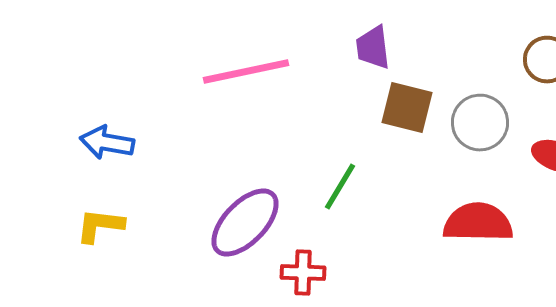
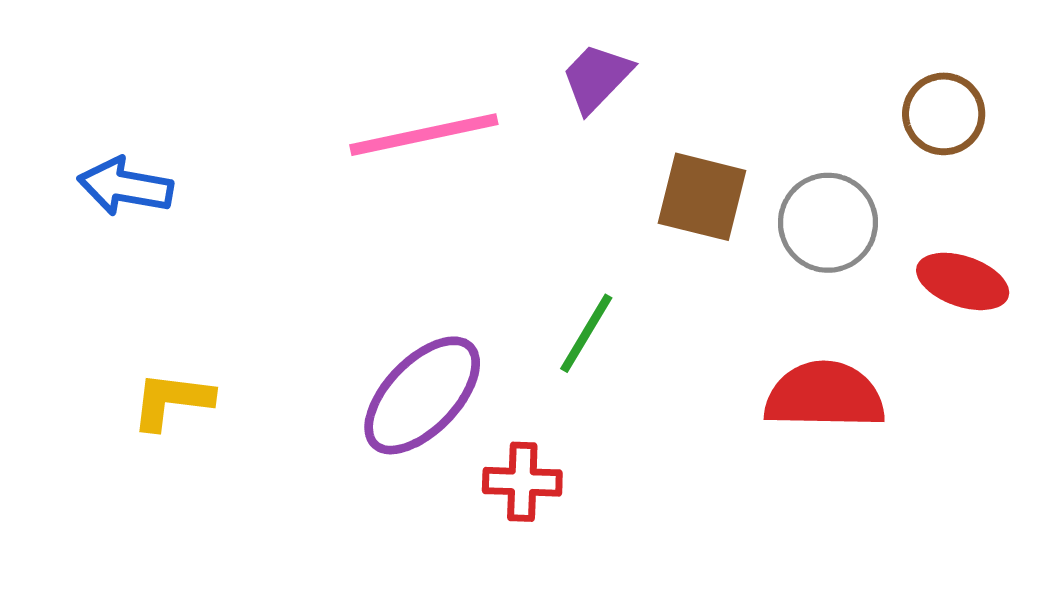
purple trapezoid: (373, 48) -> (597, 78), moved, turned 51
blue arrow: (107, 143) -> (125, 186), moved

